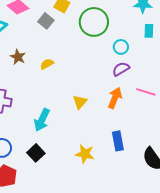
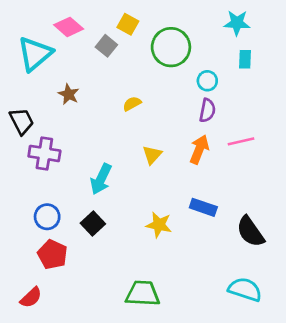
yellow semicircle: (47, 64) -> (132, 104), moved
purple semicircle: (121, 69) -> (207, 110), turned 132
pink line: (146, 92) -> (241, 141), turned -30
blue rectangle: (118, 141) -> (203, 207), turned -60

